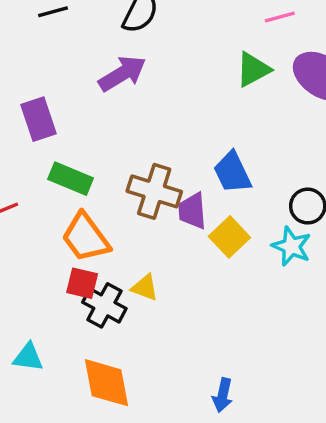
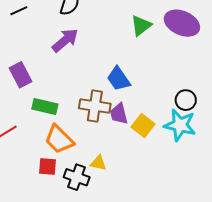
blue trapezoid: (232, 172) -> (119, 79), moved
cyan star: (291, 246) -> (180, 125), size x1.4
red square: (82, 283) -> (47, 167), moved

